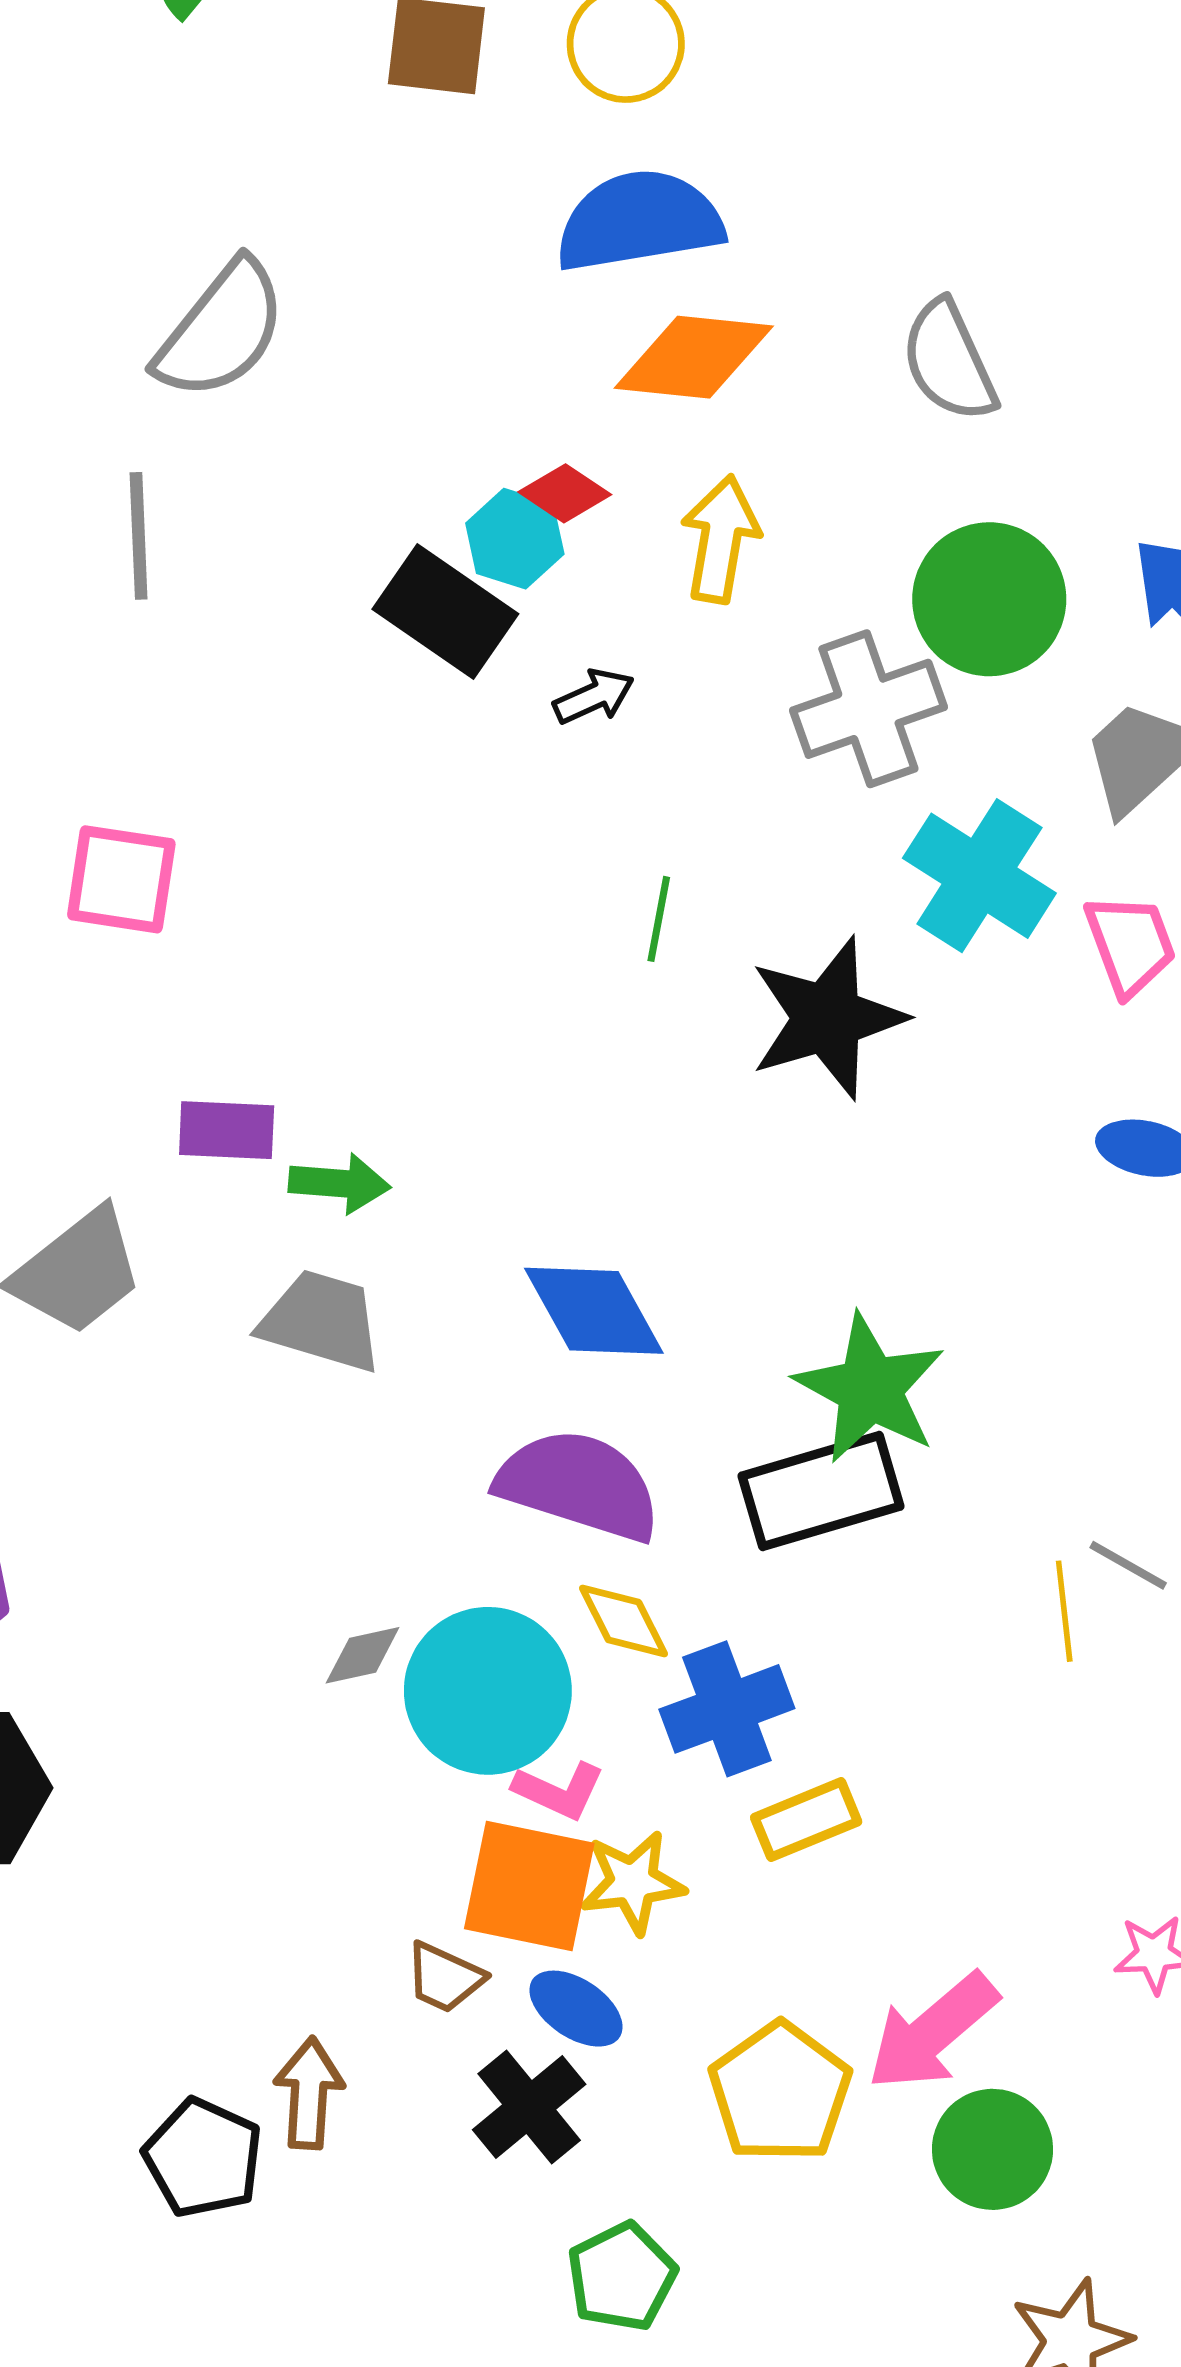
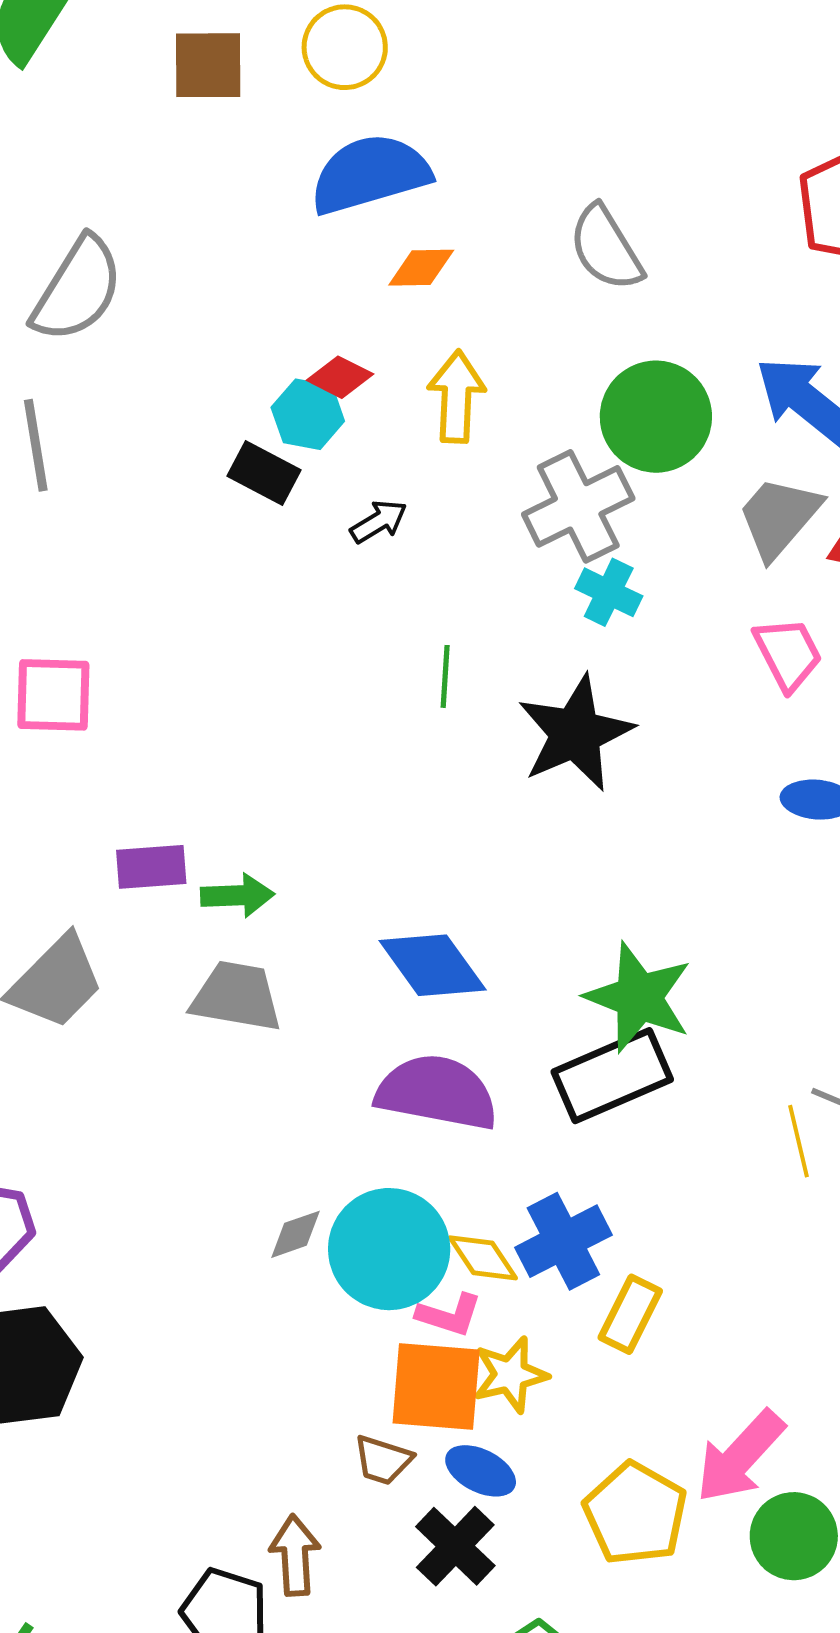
orange diamond: (694, 357) -> (421, 268), size x0.6
black rectangle: (445, 611) -> (264, 473), size x0.7
cyan cross: (979, 876) -> (609, 592), moved, size x0.6
yellow diamond: (623, 1621) -> (483, 1258), moved
yellow rectangle: (806, 1820) -> (630, 1314), turned -34

